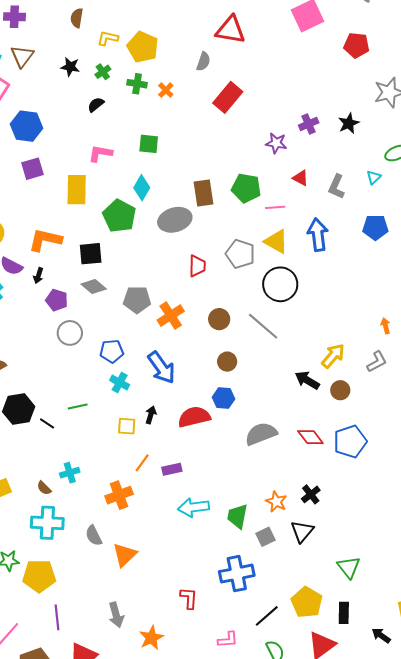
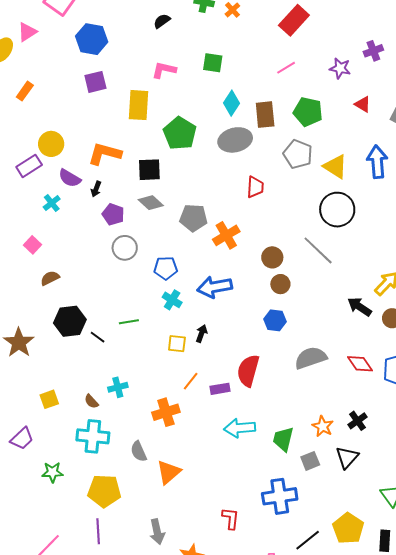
cyan diamond: (142, 188) -> (232, 103), moved
pink line: (275, 207) -> (286, 68), moved, turned -30
gray pentagon: (240, 254) -> (298, 154), moved
brown circle: (219, 319) -> (272, 257), moved
blue arrow: (161, 368) -> (215, 287), turned 112
red semicircle: (194, 417) -> (248, 371), moved, turned -64
yellow pentagon: (39, 576) -> (104, 491), moved

